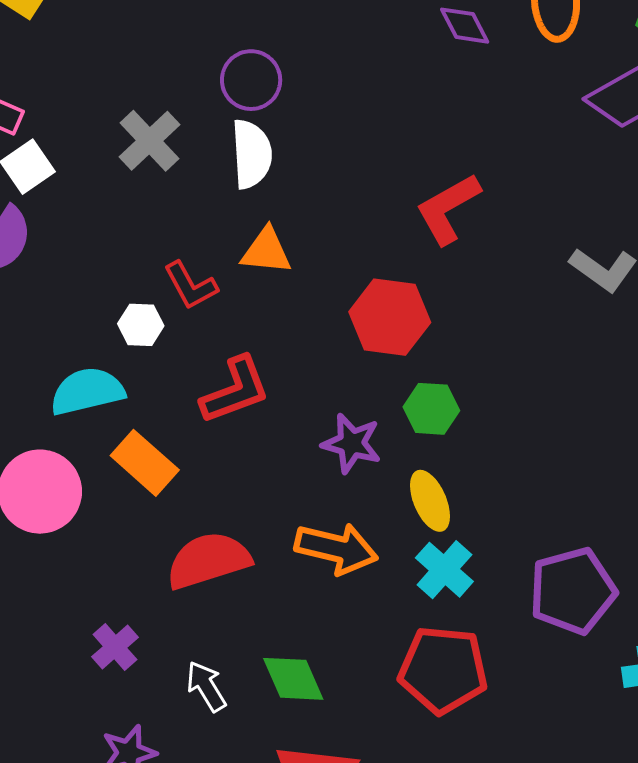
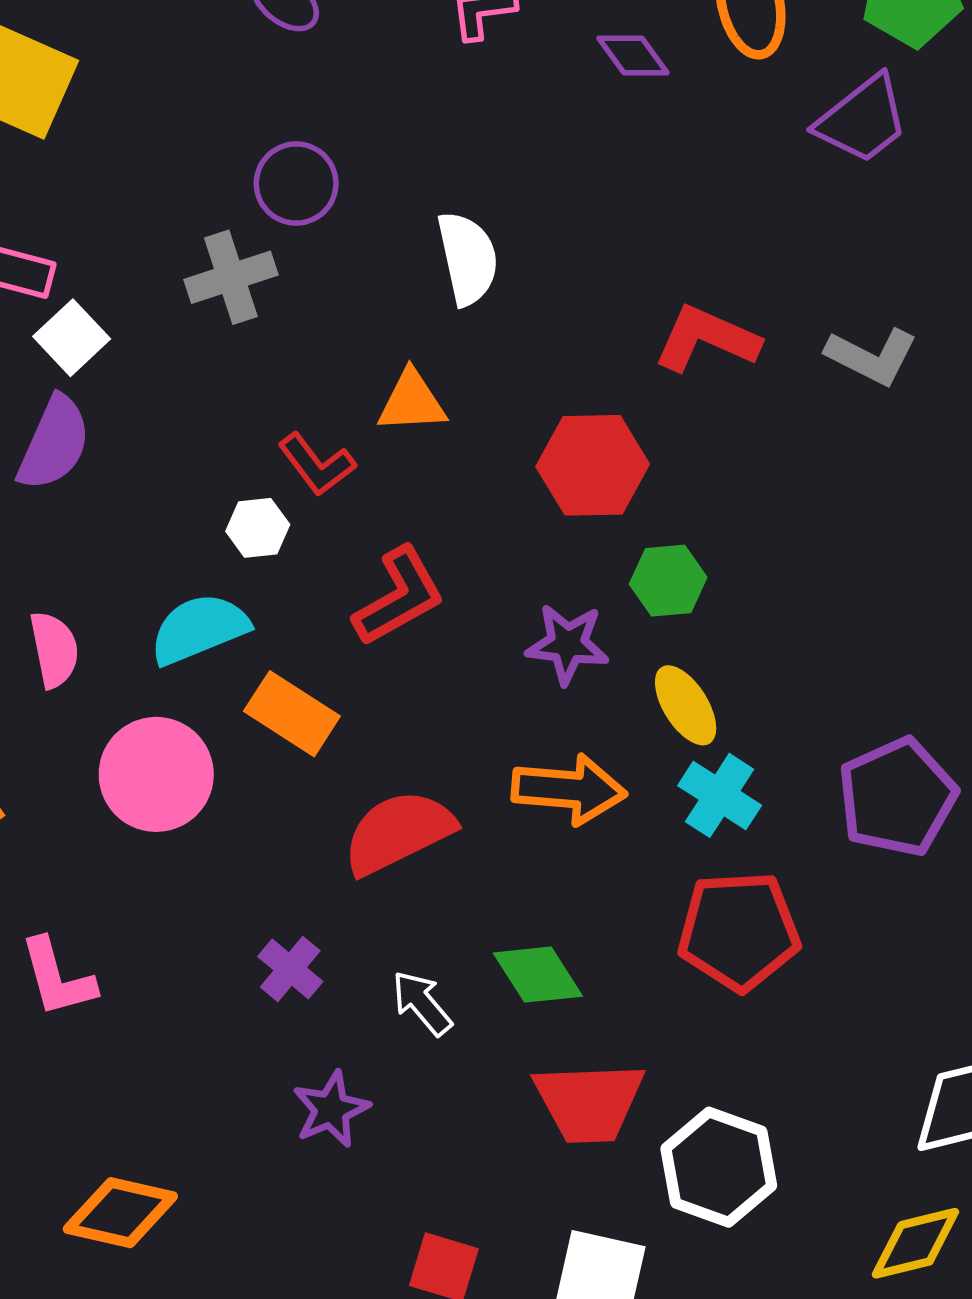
purple circle: (251, 80) -> (296, 184), moved
gray cross: (149, 141) -> (231, 277), turned 34
white semicircle: (252, 154) -> (468, 258), moved
red L-shape: (448, 209) -> (707, 339), moved, turned 62

